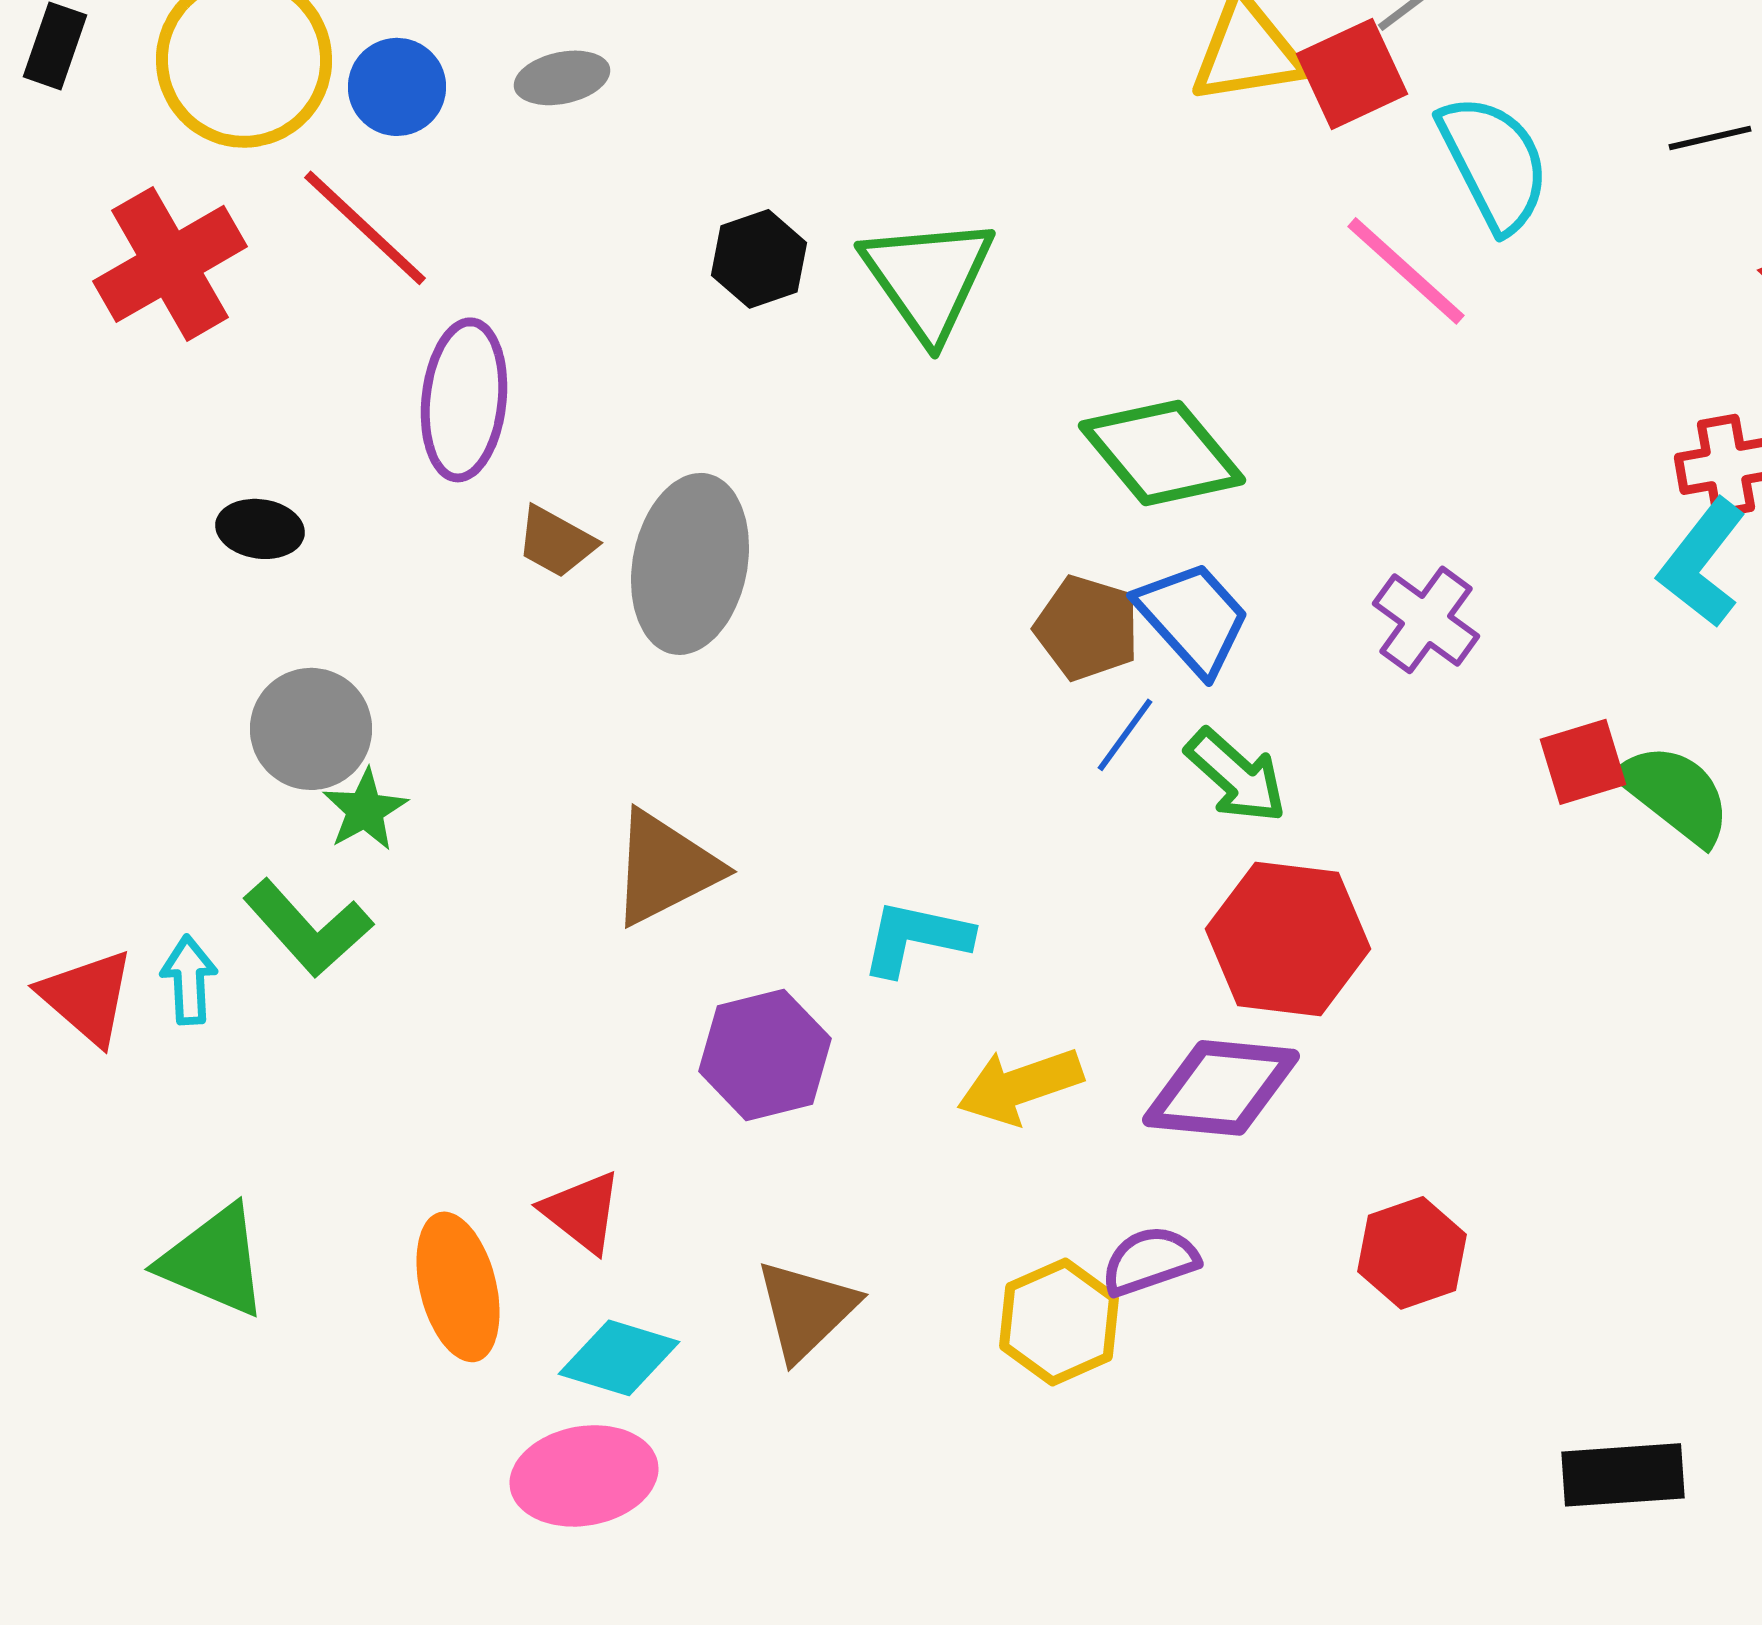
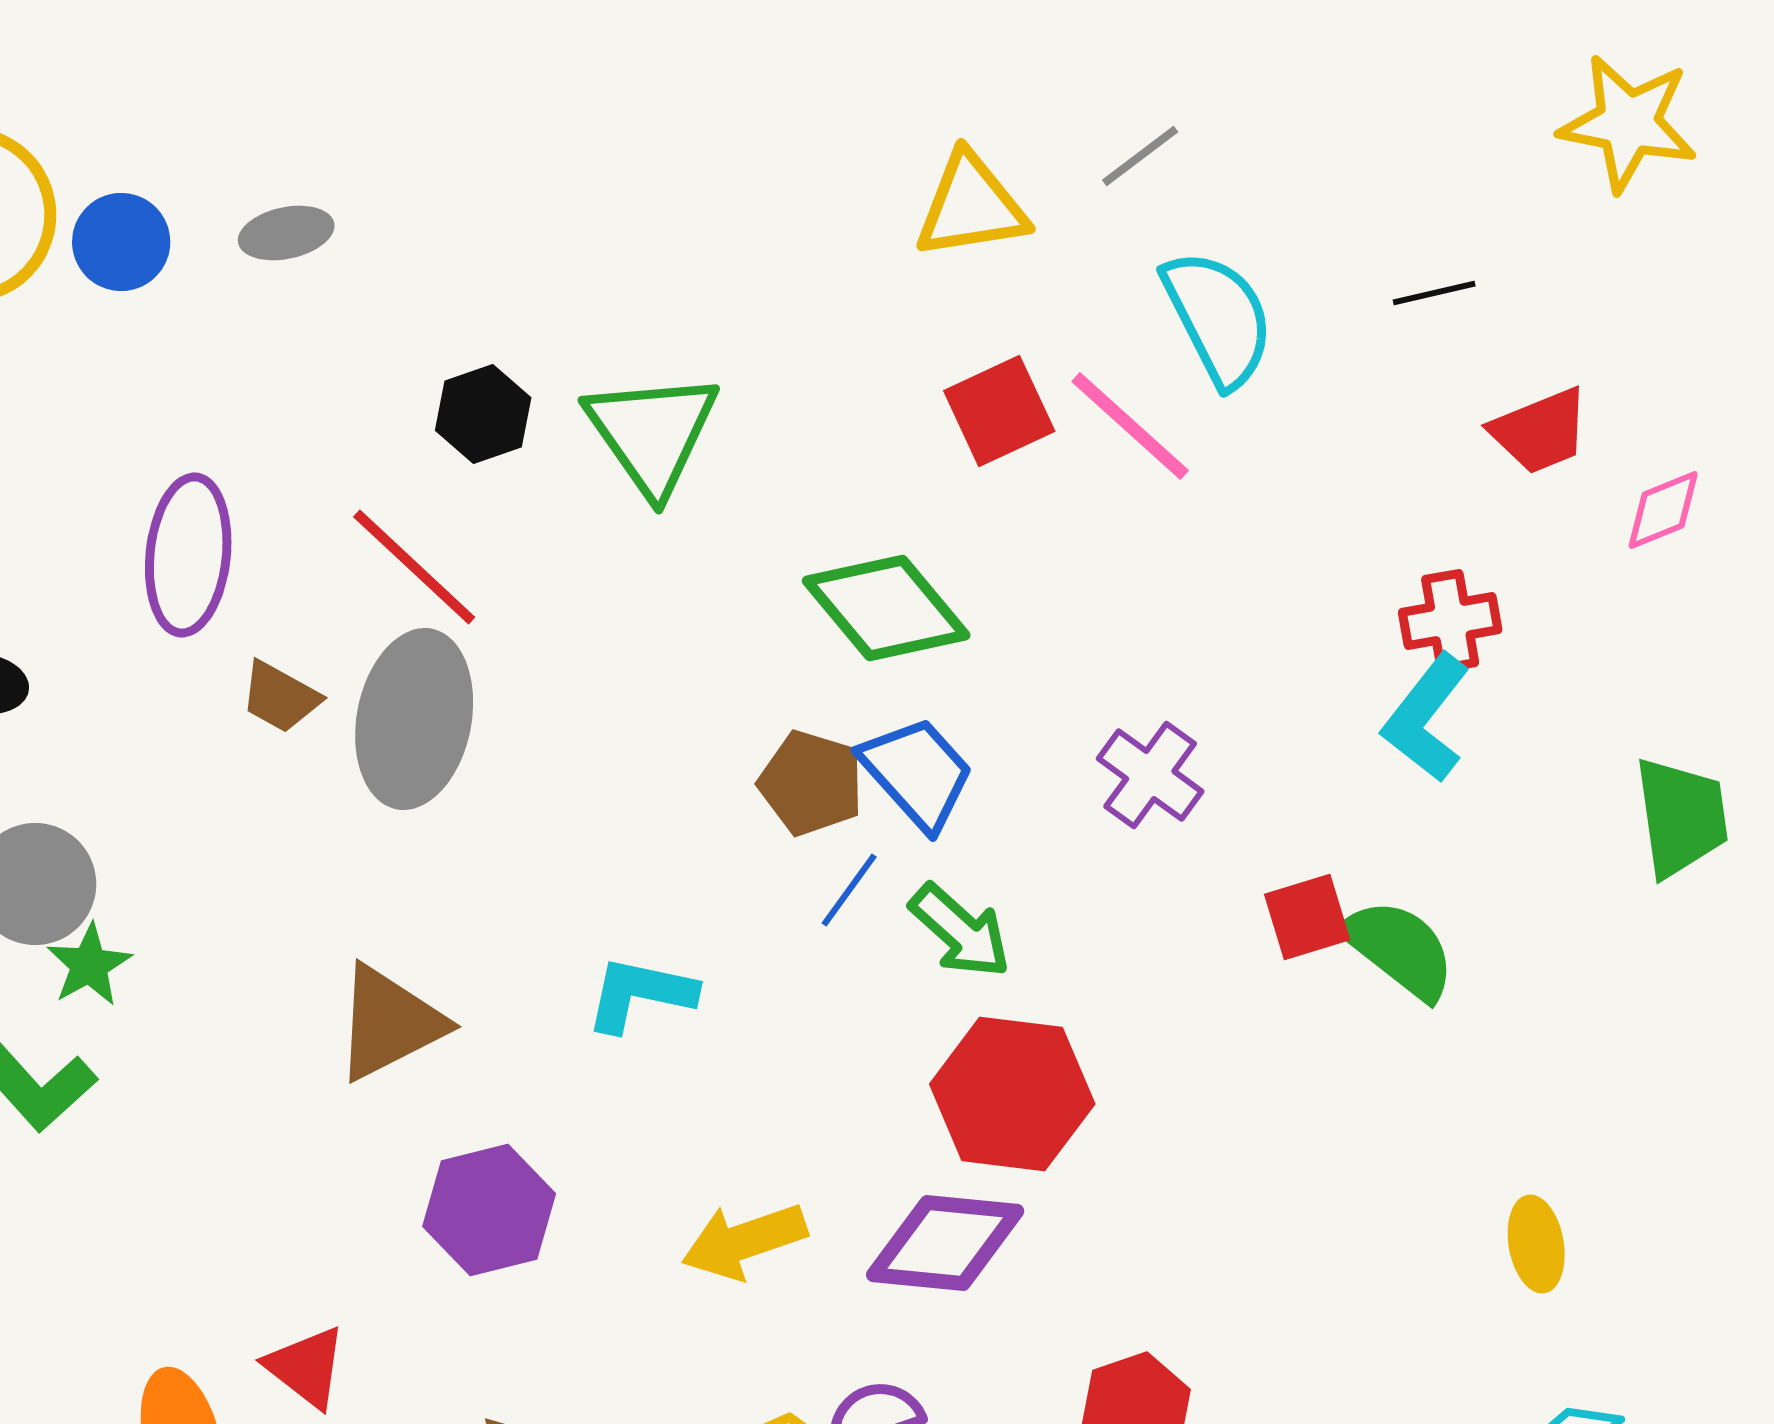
red square: (1352, 74) -> (999, 411), moved
red line: (365, 228) -> (414, 567), moved
cyan L-shape: (916, 938) -> (640, 994), moved

